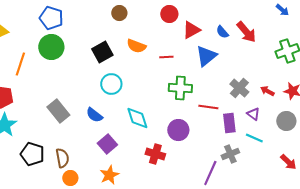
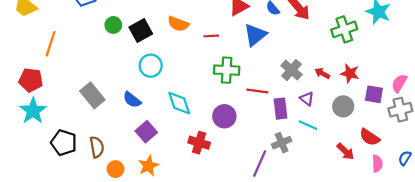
green circle: (51, 47) -> (113, 25), moved, size x0.6
orange circle: (70, 178) -> (115, 169), moved

